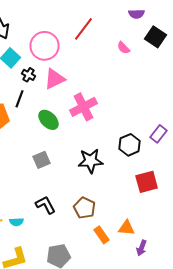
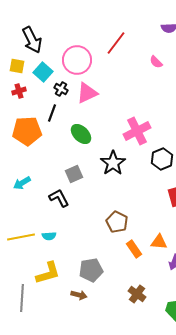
pink cross: (84, 107) -> (137, 131), moved
black star: (90, 161) -> (113, 163), moved, turned -30
black L-shape: (46, 205) -> (59, 198), moved

